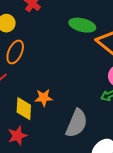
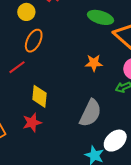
orange star: (44, 98) -> (94, 63), moved

